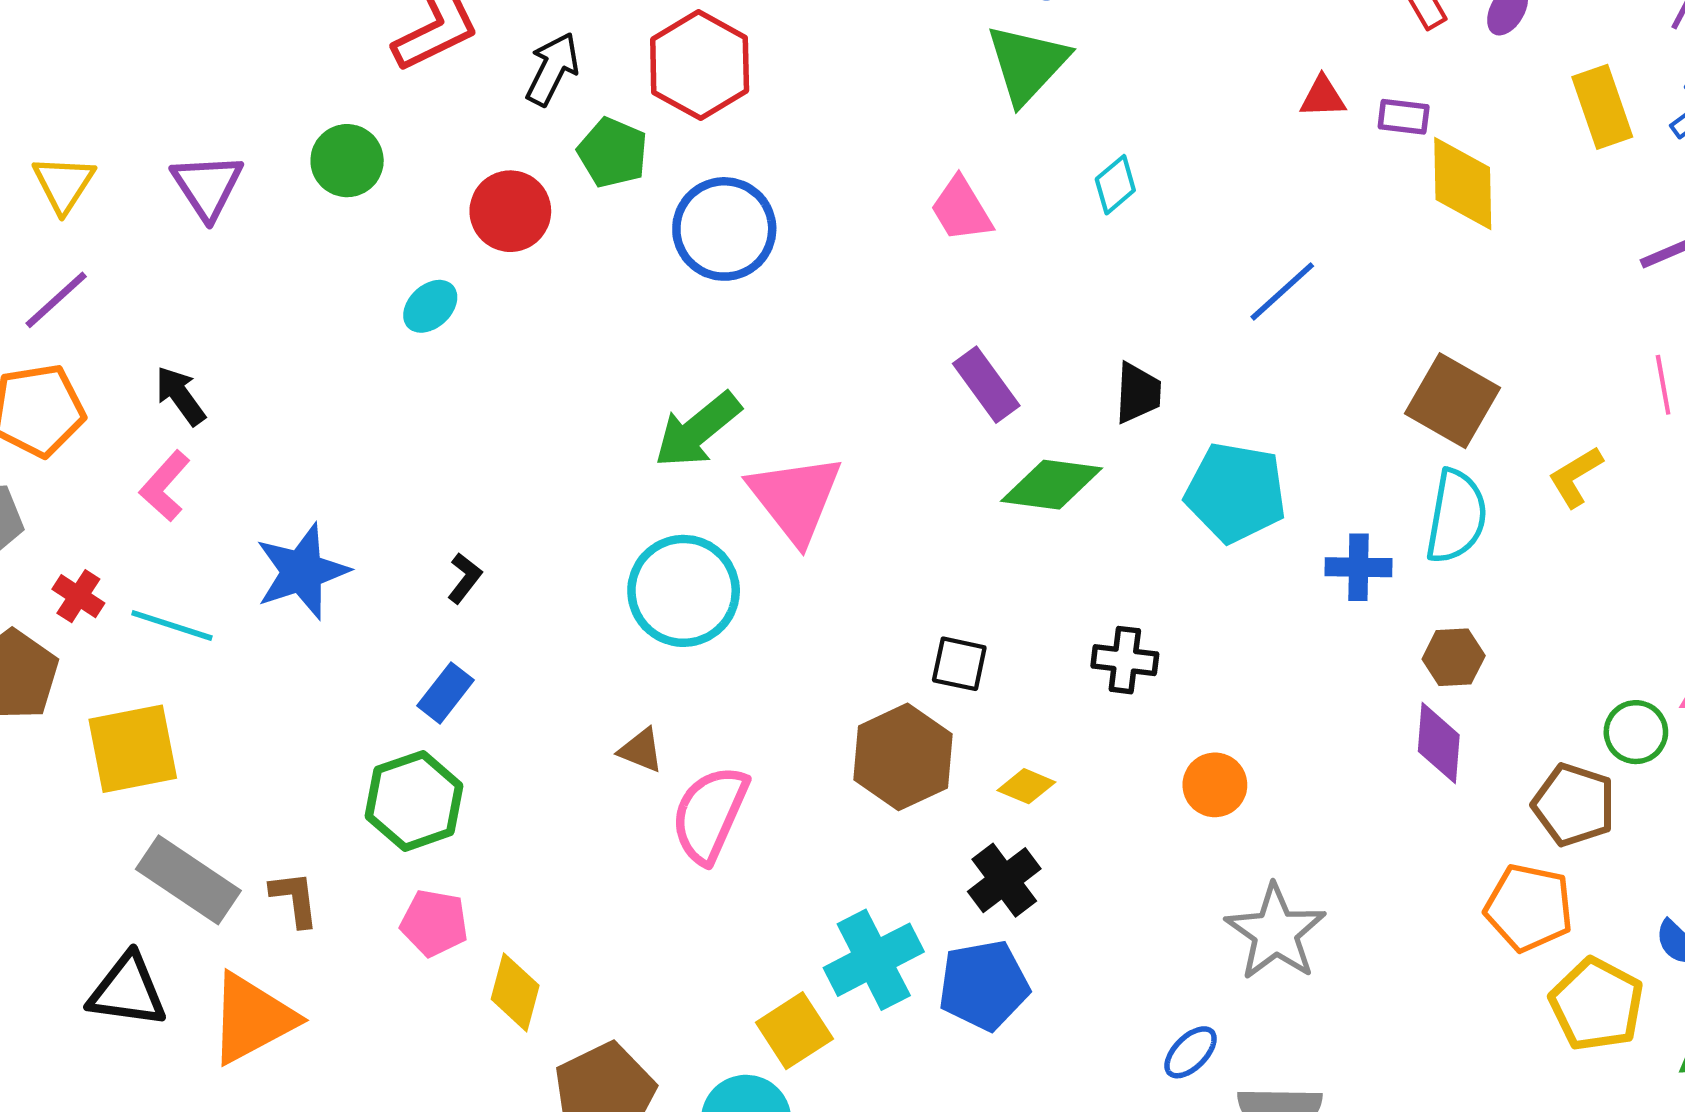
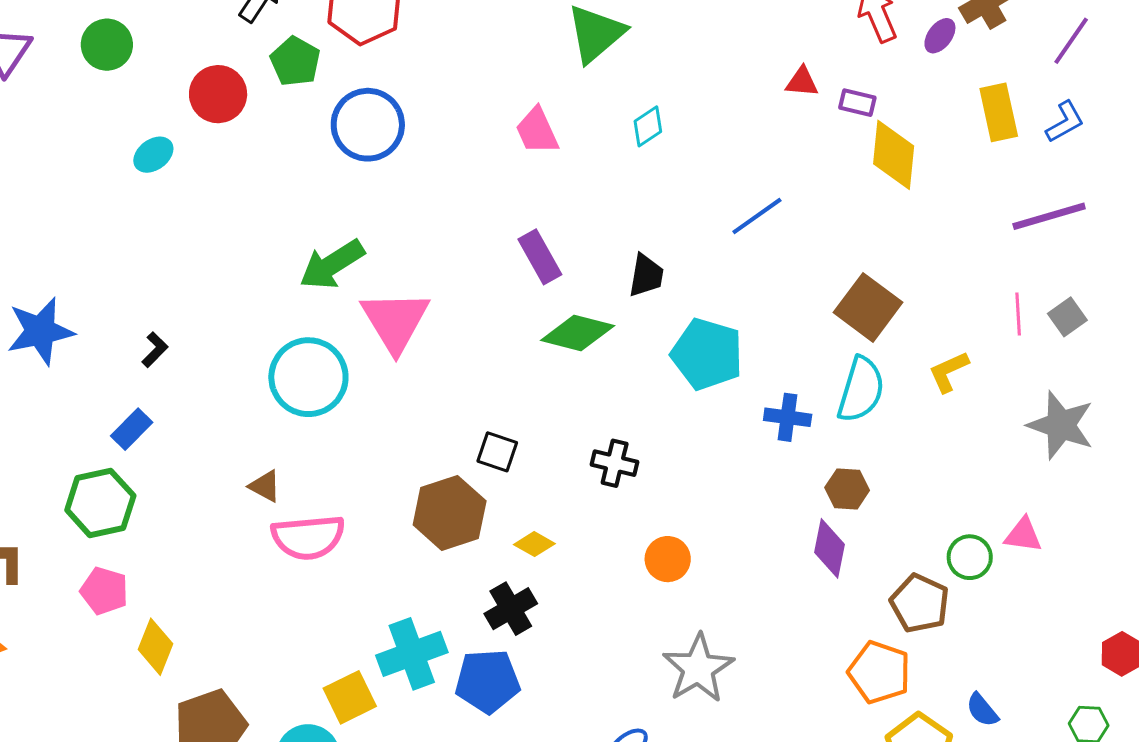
pink semicircle: (710, 814) -> (308, 537), turned -126

